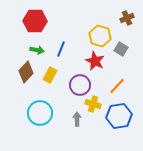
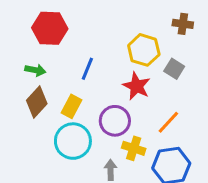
brown cross: (127, 18) -> (183, 24), turned 32
green arrow: (37, 50) -> (35, 70), moved
cyan circle: (40, 113) -> (73, 141), moved

